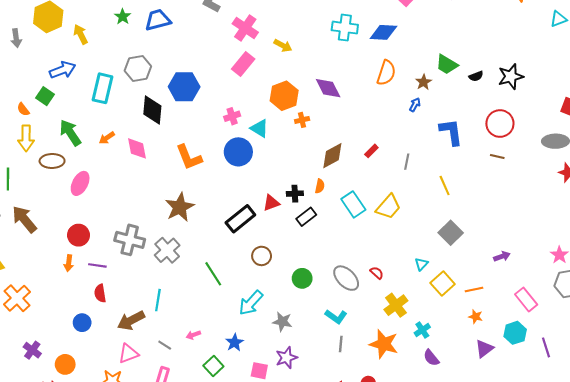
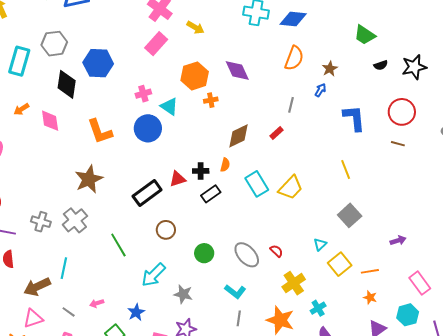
green trapezoid: (447, 64) -> (365, 35), moved
gray line: (407, 162) -> (291, 105), moved
gray cross: (130, 240) -> (41, 222), moved, size x0.7

